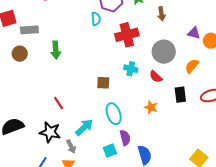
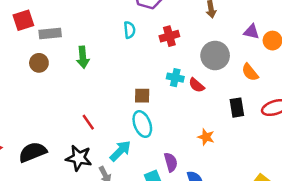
cyan semicircle: (96, 19) -> (129, 30), moved
red cross: (127, 35) -> (169, 36), size x0.7
orange semicircle: (192, 66) -> (250, 72), turned -77
red semicircle: (156, 77) -> (197, 85), moved
orange star: (151, 107) -> (206, 137), moved
cyan ellipse: (114, 114) -> (142, 124), moved

